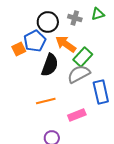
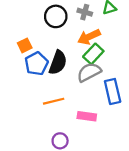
blue pentagon: (35, 41) -> (36, 64), moved
orange arrow: (66, 44) -> (89, 37), moved, turned -60
pink rectangle: (77, 115) -> (87, 116), turned 30

